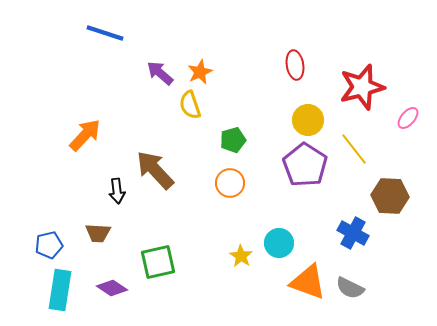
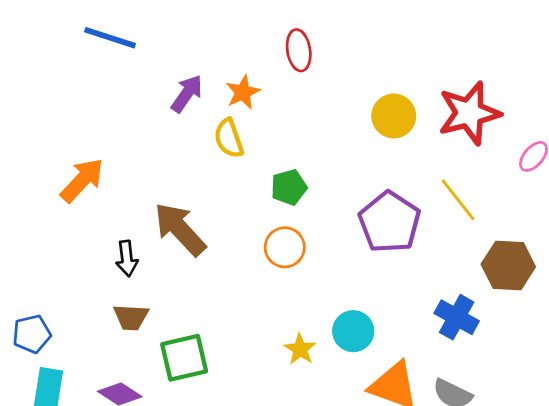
red ellipse: (295, 65) -> (299, 50), moved
purple arrow: (160, 73) -> (187, 94), turned 84
yellow circle: (308, 120) -> (394, 116), moved
brown trapezoid: (98, 233) -> (131, 317), moved

